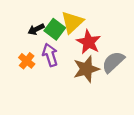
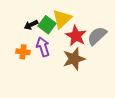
orange cross: (27, 61) -> (23, 52), turned -32
gray semicircle: (113, 62) -> (97, 36), moved

